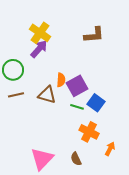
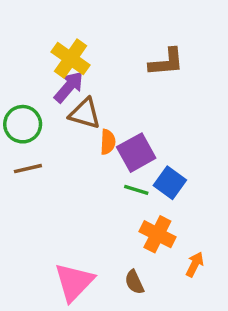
brown triangle: (47, 95) -> (85, 114), moved

